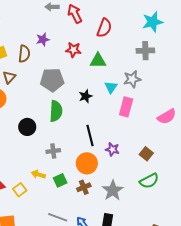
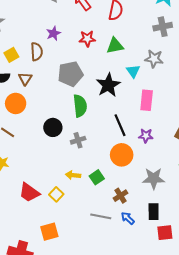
gray star: (132, 79) -> (154, 59), turned 30
black star: (86, 96) -> (108, 85), size x1.6
pink rectangle: (126, 107) -> (147, 100), moved
gray cross: (53, 151) -> (78, 140), moved
brown cross: (84, 187) -> (121, 196), moved
gray star: (113, 190) -> (154, 179), turned -30

